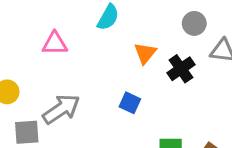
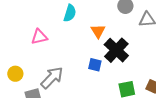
black cross: (181, 69) -> (116, 50), moved, size x1.4

